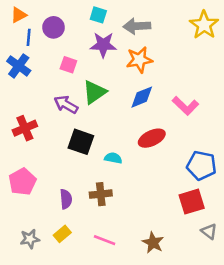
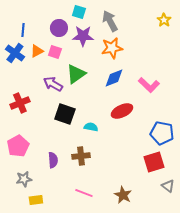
orange triangle: (19, 15) -> (37, 51), moved
yellow star: (204, 25) -> (164, 20), size x0.6
gray arrow: (137, 26) -> (110, 21), turned 65
purple circle: (54, 27) -> (59, 28), moved
yellow rectangle: (62, 234) -> (36, 200), moved, turned 32
gray star: (30, 239) -> (24, 179), moved

